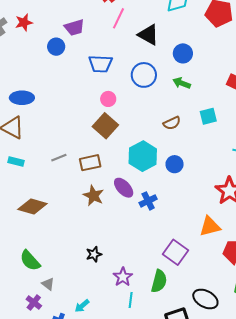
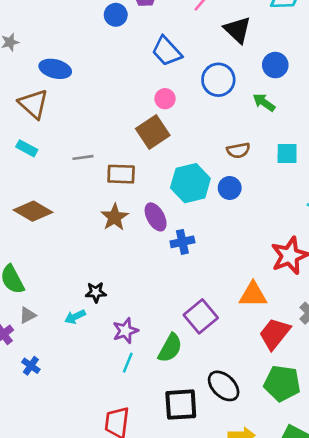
blue trapezoid: (100, 64) -> (167, 51), turned 30
blue circle: (175, 164) -> (230, 188), moved
gray triangle: (48, 284) -> (28, 315), turned 40
cyan arrow: (82, 306) -> (75, 317), moved

